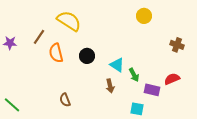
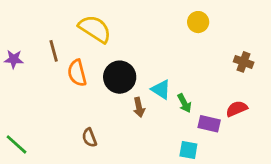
brown line: (39, 37) -> (54, 51), turned -49
black circle: (87, 56) -> (120, 77), size x1.5
brown arrow: (110, 86) -> (139, 107), moved

